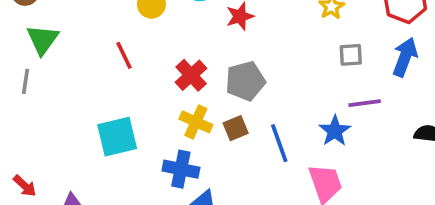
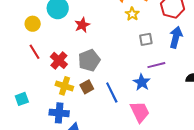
red line: (124, 55) -> (34, 52), moved
cyan square: (117, 137) -> (22, 99), size x0.6

